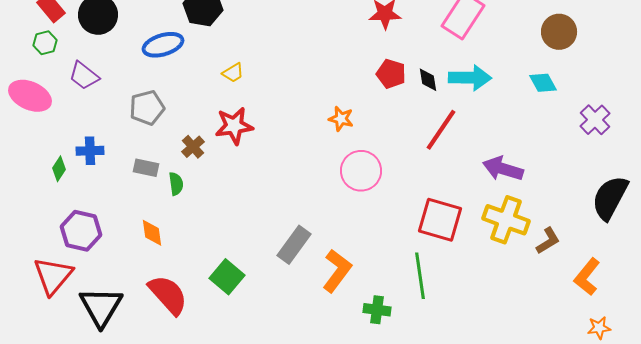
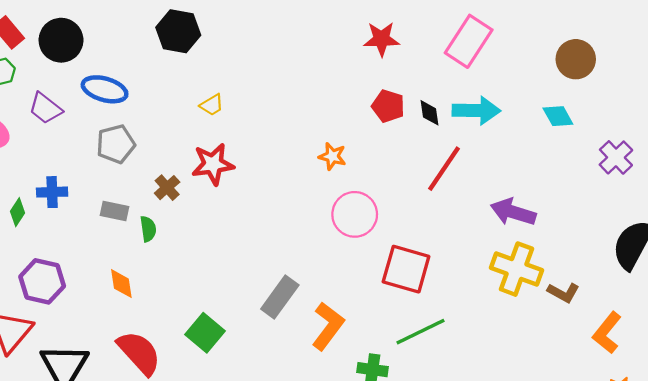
blue ellipse: (163, 45) -> (105, 89), moved, turned 33
red square: (440, 220) -> (406, 269), moved
brown L-shape: (548, 241) -> (563, 293), turned 60
green line: (420, 276) -> (421, 332), turned 72

